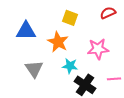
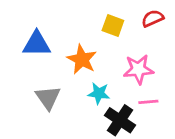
yellow square: (70, 18) -> (113, 25), moved
pink line: (114, 79) -> (148, 102), moved

